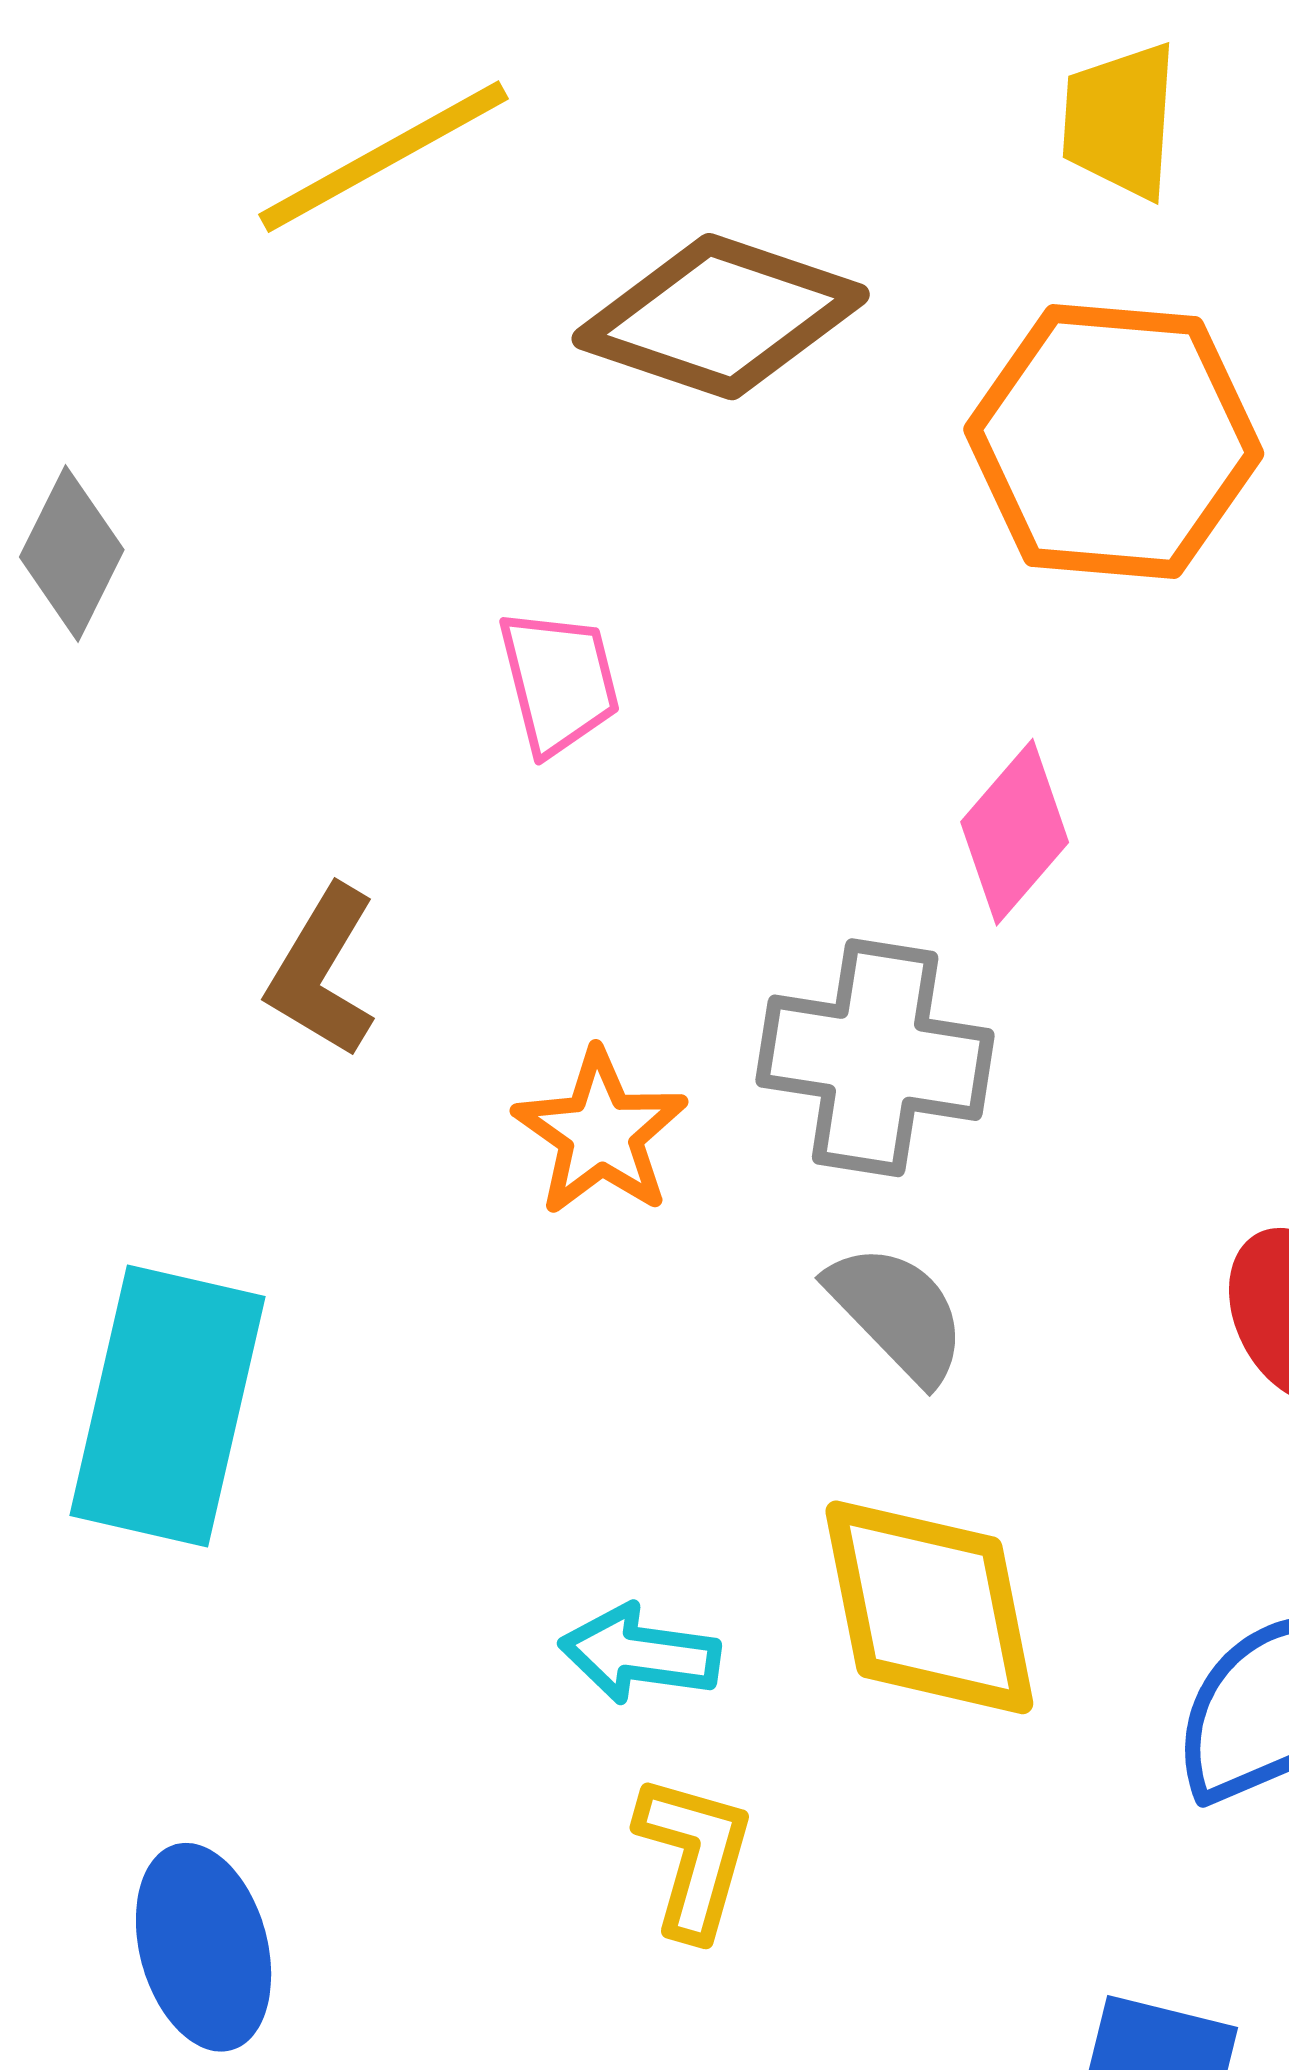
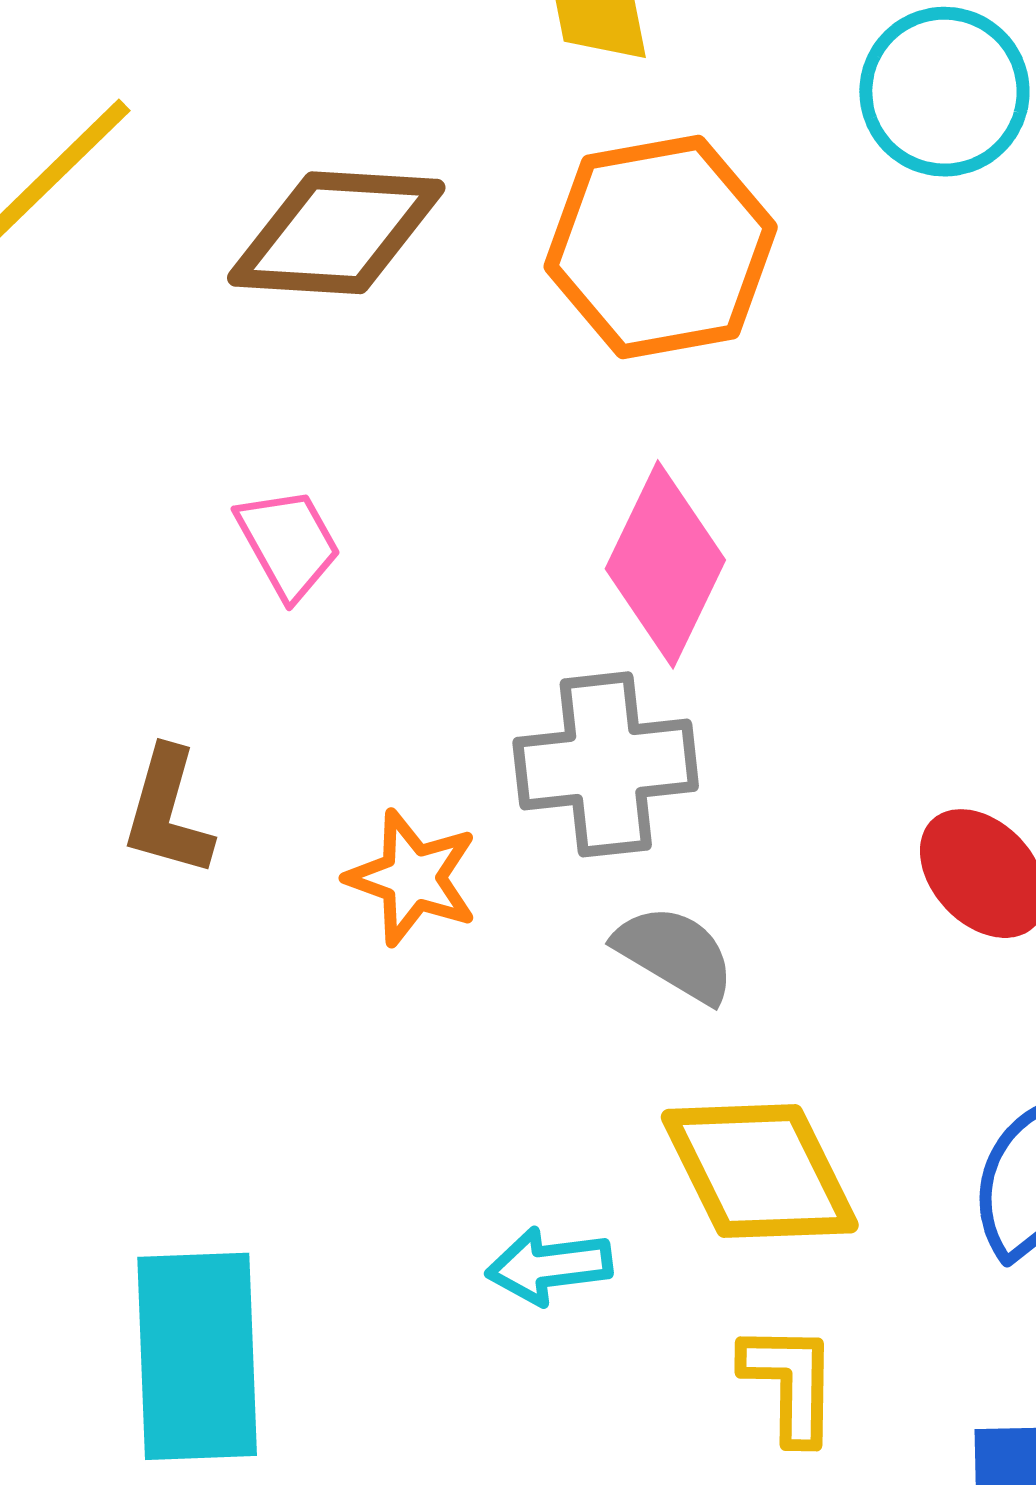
pink diamond: (1015, 832) -> (665, 564), size x1.4
cyan rectangle: (168, 1406) -> (197, 1356), moved
yellow L-shape: (694, 1856) -> (790, 1383), moved

